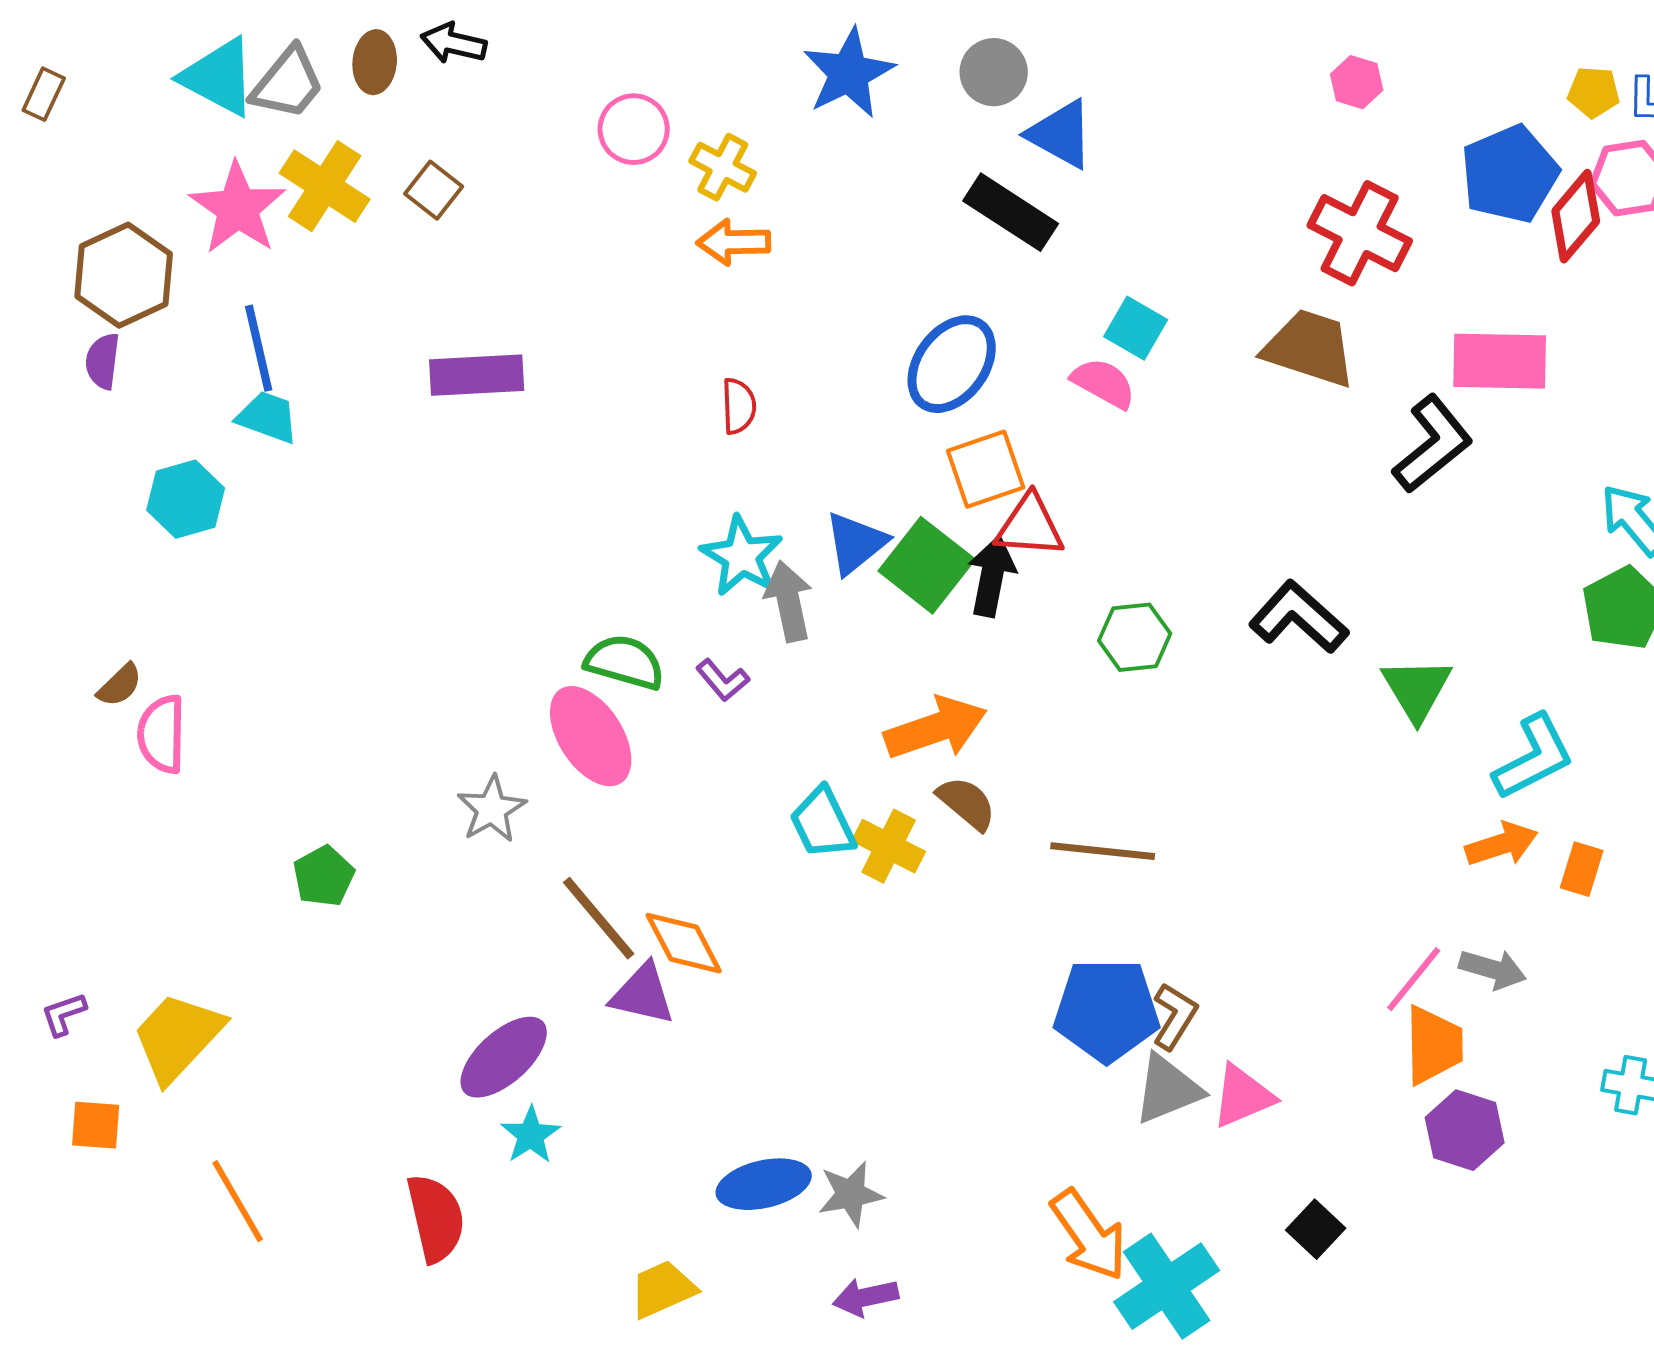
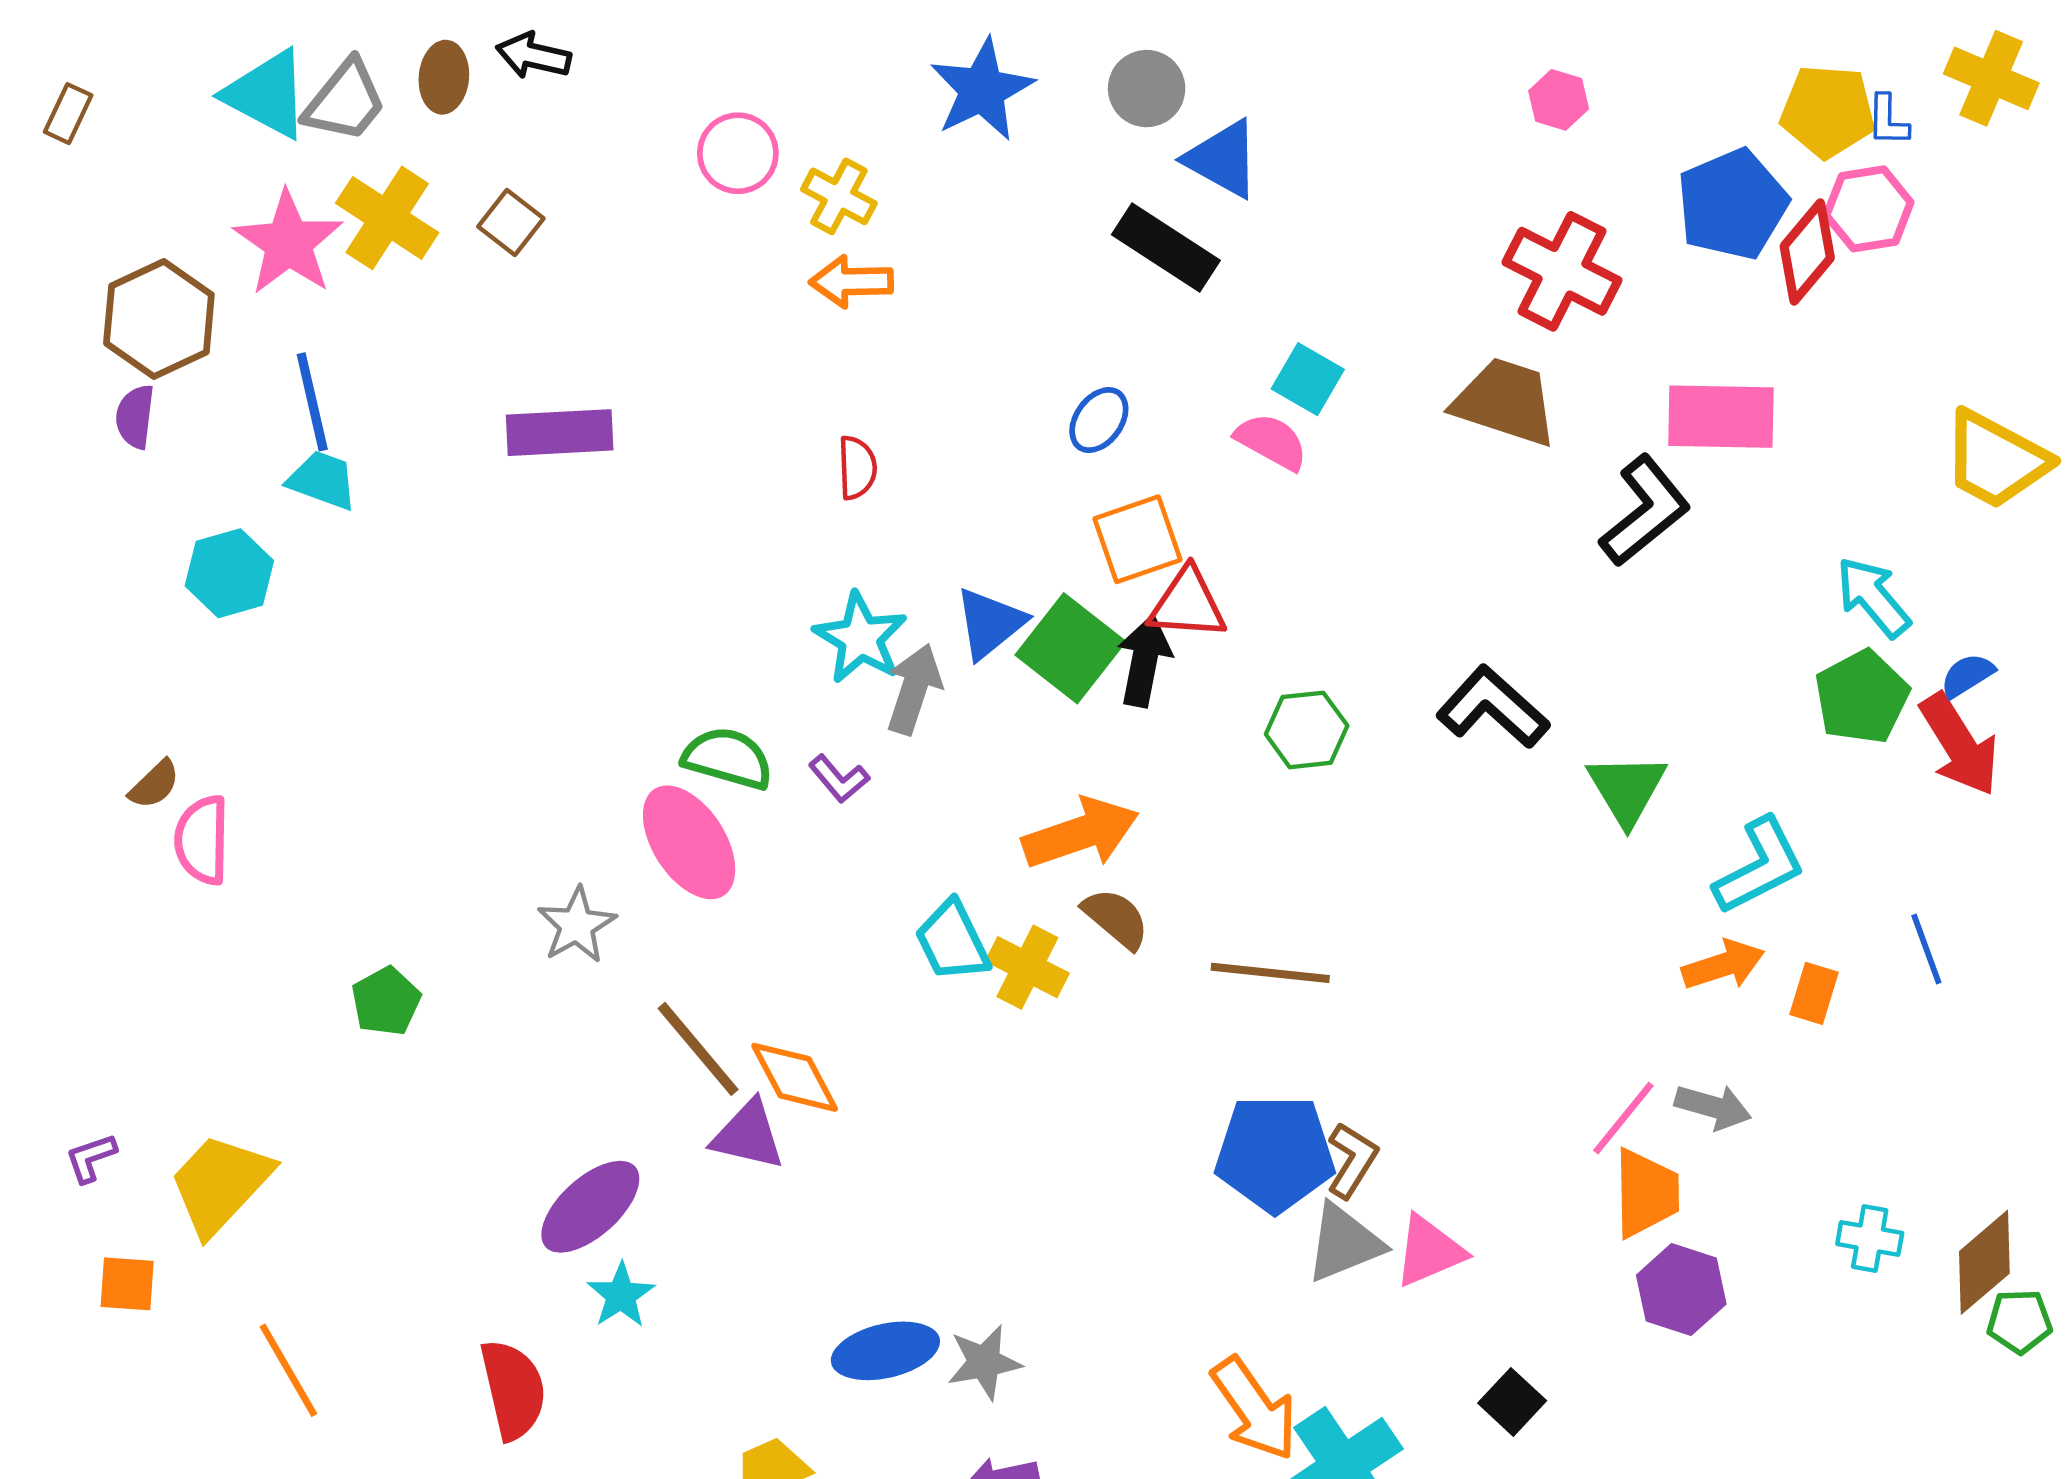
yellow pentagon: (1594, 92) -> (1828, 111), size x1.6
blue ellipse: (952, 364) -> (1099, 420), size x0.6
gray arrow: (789, 601) -> (914, 689), turned 30

